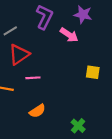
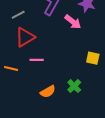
orange semicircle: (37, 111) -> (48, 92), moved
green cross: (78, 126) -> (74, 86), moved

